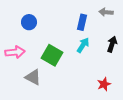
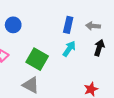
gray arrow: (106, 12) -> (93, 26), moved
gray triangle: (33, 77) -> (31, 85), moved

